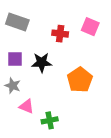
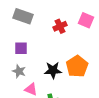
red cross: (60, 34) -> (60, 26), turned -32
black star: (42, 62) -> (53, 70), moved

